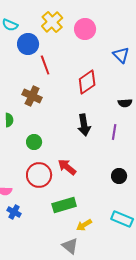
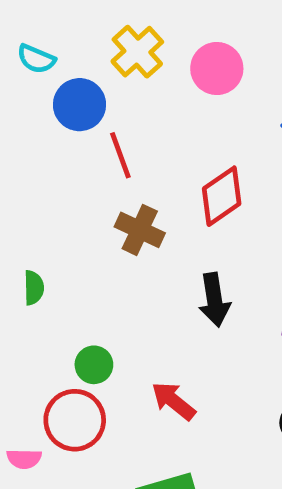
brown cross: (32, 96) -> (140, 230), moved
green circle: (34, 142) -> (94, 365), moved
red circle: (39, 175) -> (75, 420), moved

